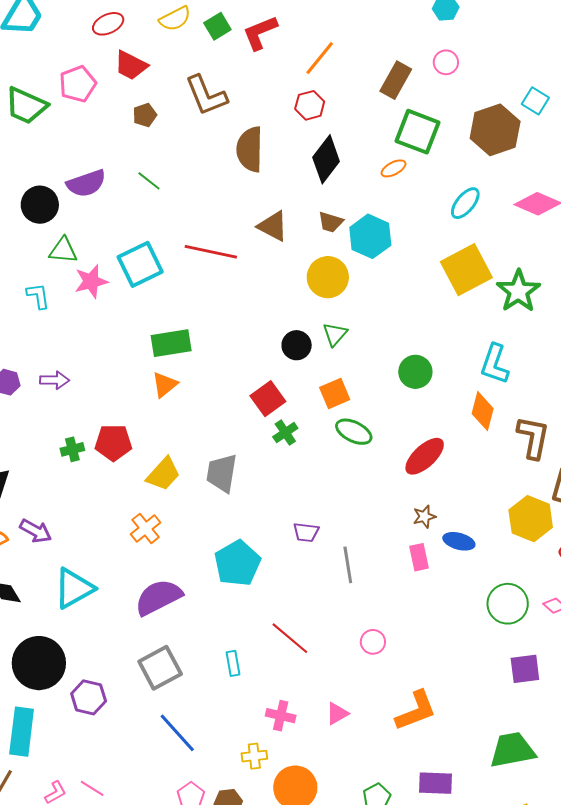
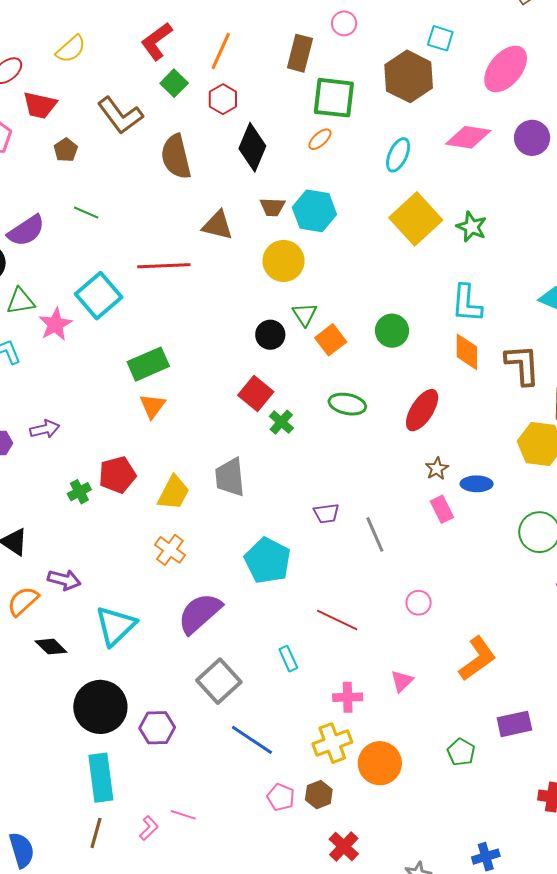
green square: (217, 26) -> (174, 83), moved
green star: (518, 291) -> (472, 227), size x0.7
orange square: (335, 393) -> (331, 340), moved
yellow cross: (254, 756) -> (332, 743), size x1.5

